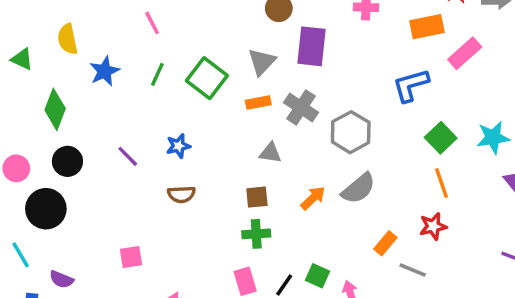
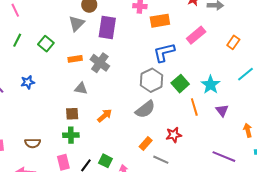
orange rectangle: (427, 27) -> (160, 21), moved
gray triangle: (262, 62) -> (77, 23), moved
green square: (207, 78) -> (46, 44), size x0.7
gray hexagon: (351, 132) -> (151, 80), moved
cyan star: (493, 138) -> (211, 85), turned -30
orange line: (441, 183) -> (194, 107), moved
gray semicircle: (359, 188) -> (145, 109), moved
brown semicircle: (181, 194) -> (33, 143), moved

